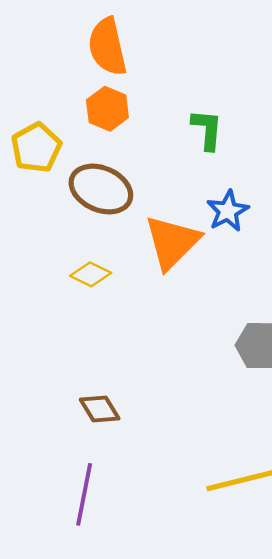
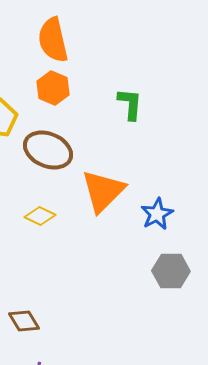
blue star: (228, 211) -> (157, 214), moved
brown diamond: (100, 409) -> (24, 321), moved

